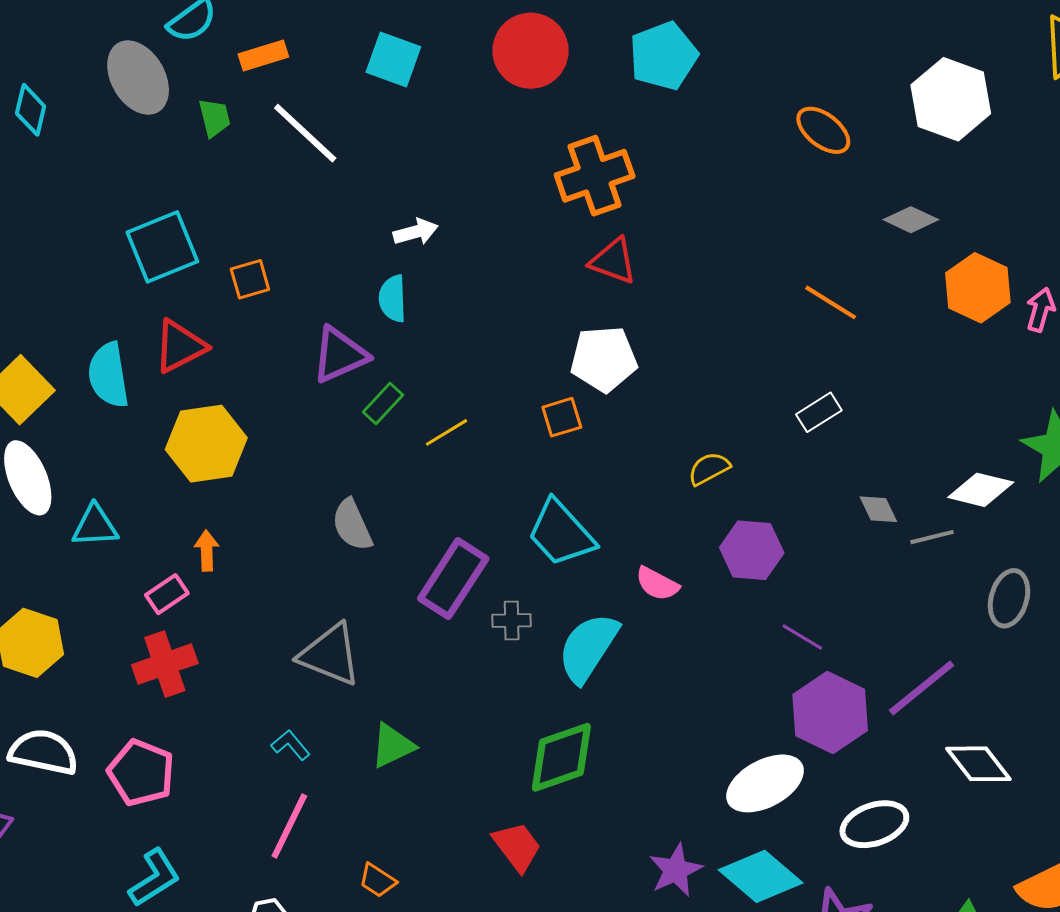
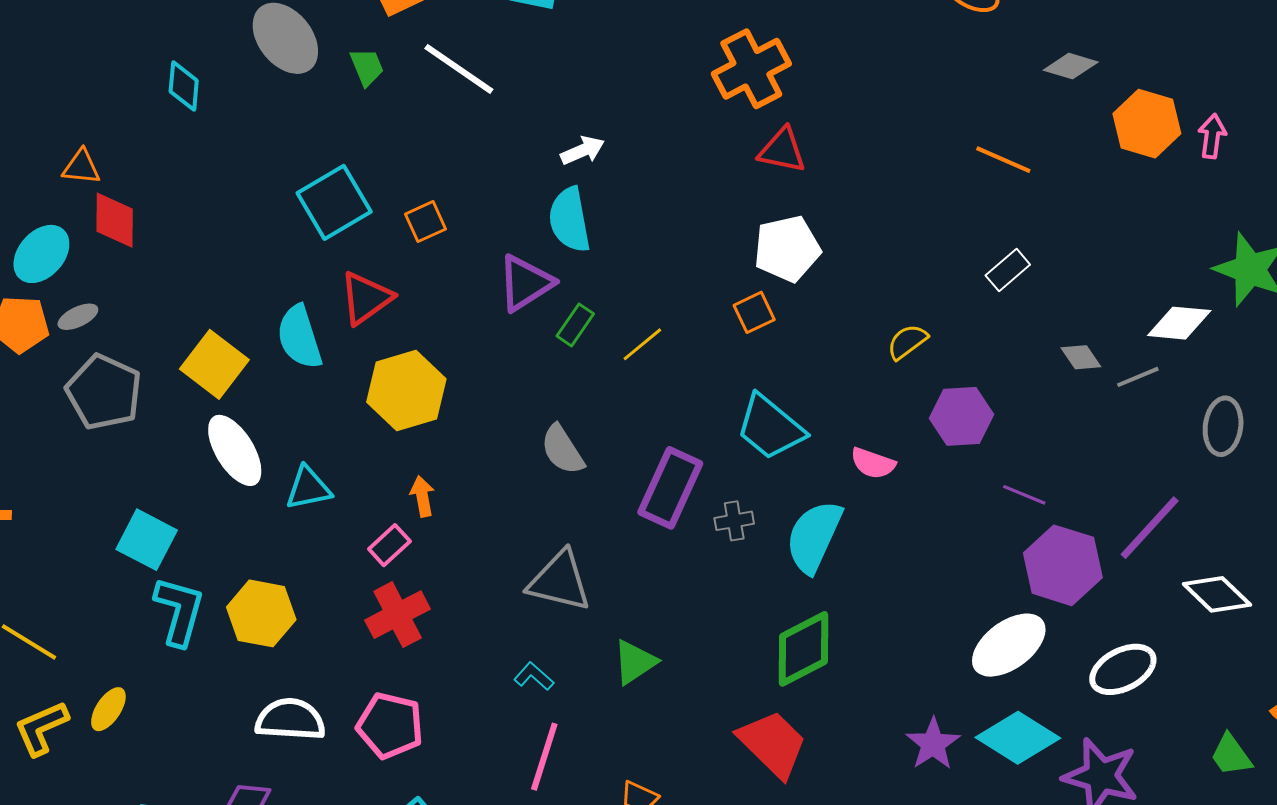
cyan semicircle: (393, 299) -> (569, 220), size x1.4
red trapezoid: (517, 847) -> (773, 744), size x1.4

